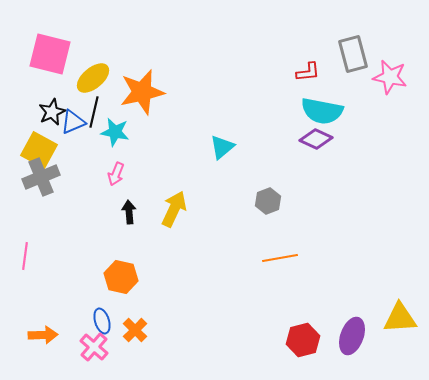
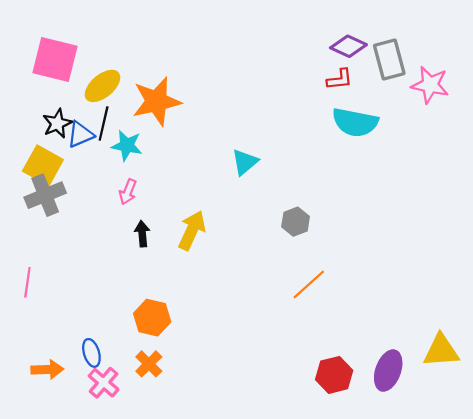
purple diamond: (316, 139) -> (348, 46), moved
orange line: (280, 258) -> (309, 285), turned -32
orange hexagon: (121, 277) -> (152, 318), moved
blue ellipse: (102, 321) -> (91, 353), moved

